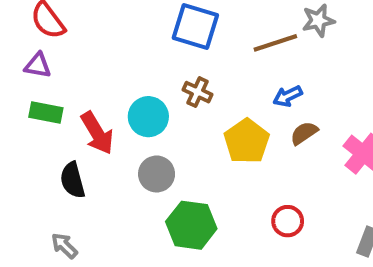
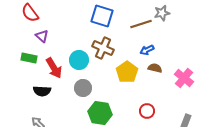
purple triangle: (38, 65) -> (42, 36), moved, turned 32
brown cross: (197, 92) -> (103, 48), size x1.5
brown semicircle: (304, 133) -> (155, 68), turned 48
black semicircle: (73, 180) -> (42, 91), turned -72

